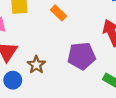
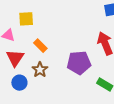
orange rectangle: (59, 13) -> (40, 46), moved

